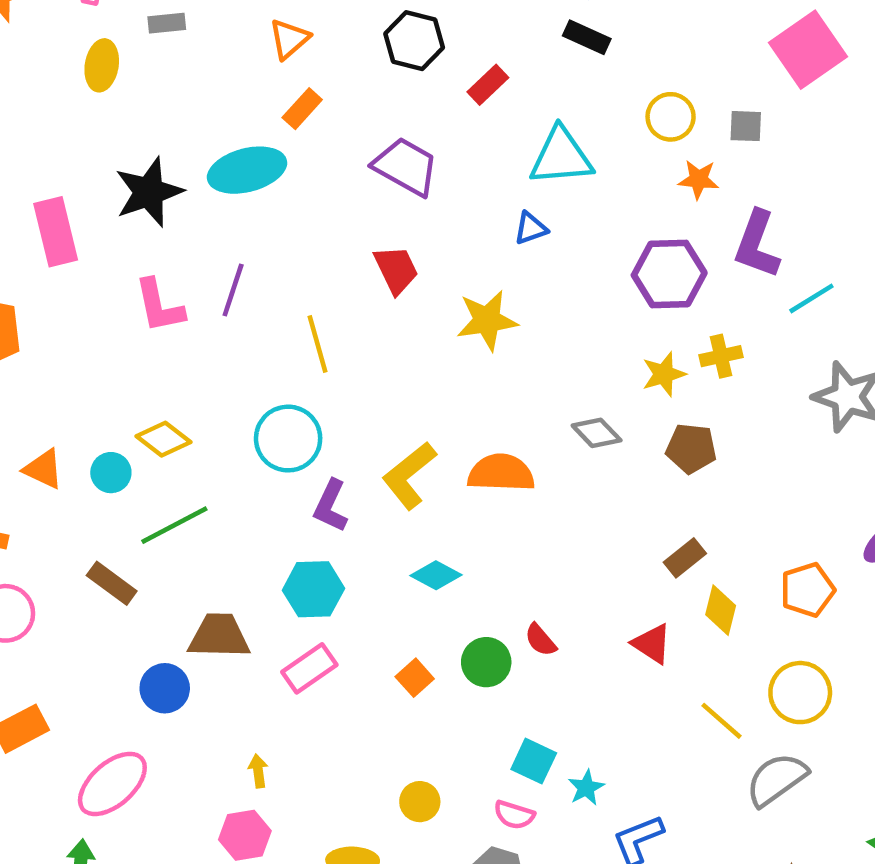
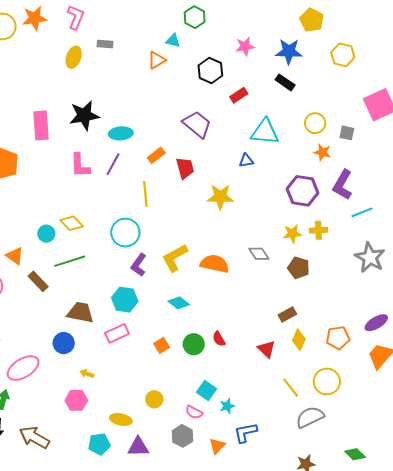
orange rectangle: (302, 109) -> (156, 155), moved
cyan ellipse: (247, 170) -> (121, 133), moved, size x0.7
orange triangle: (43, 469) -> (15, 256), moved
blue circle: (165, 688) -> (64, 343), moved
yellow arrow: (258, 771) -> (87, 374), turned -72

